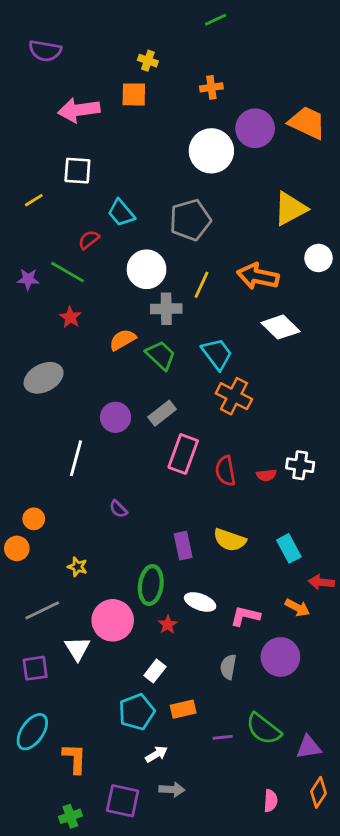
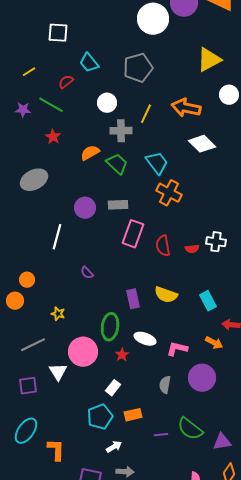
yellow line: (34, 200) -> (29, 72), moved
white circle: (147, 269) -> (107, 103), size x0.7
gray rectangle: (162, 413) -> (118, 205), turned 36

